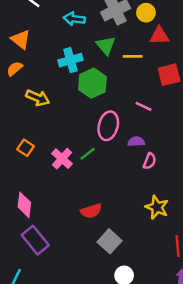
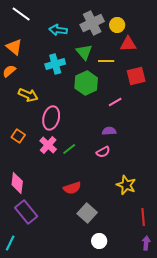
green hexagon: (92, 83) -> (86, 83), moved
pink line: (144, 106) -> (115, 102), turned -56
pink ellipse: (108, 126) -> (51, 118), moved
green line: (88, 154) -> (69, 149), moved
pink semicircle: (150, 161) -> (103, 152), moved, turned 40

